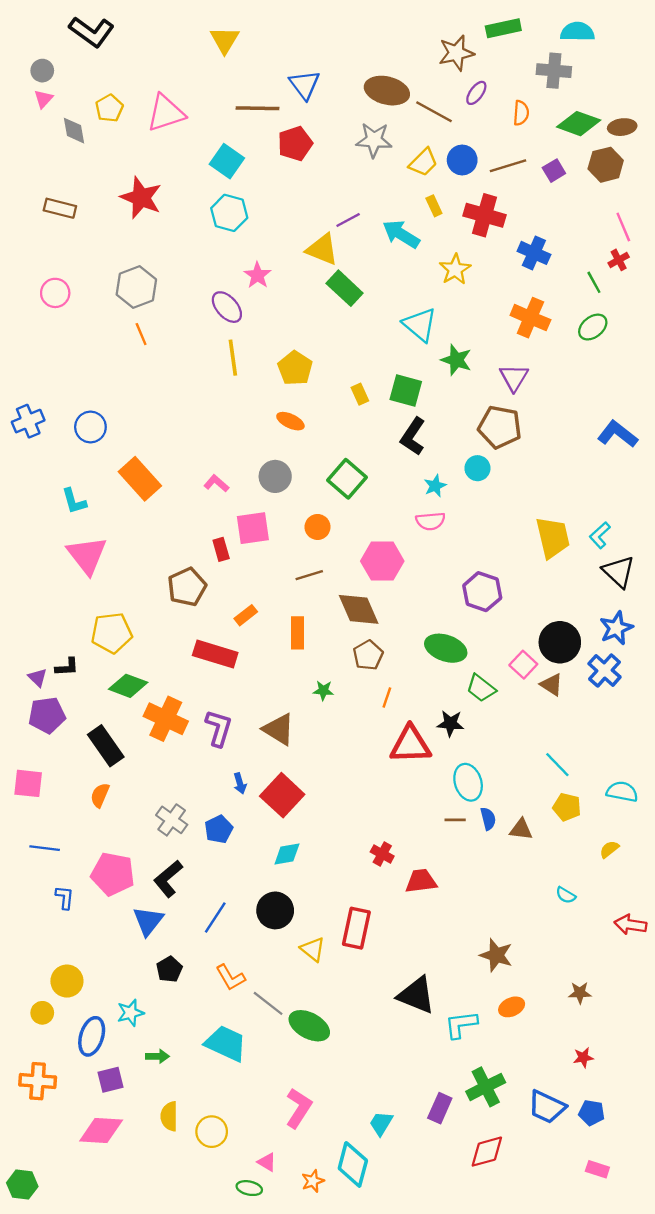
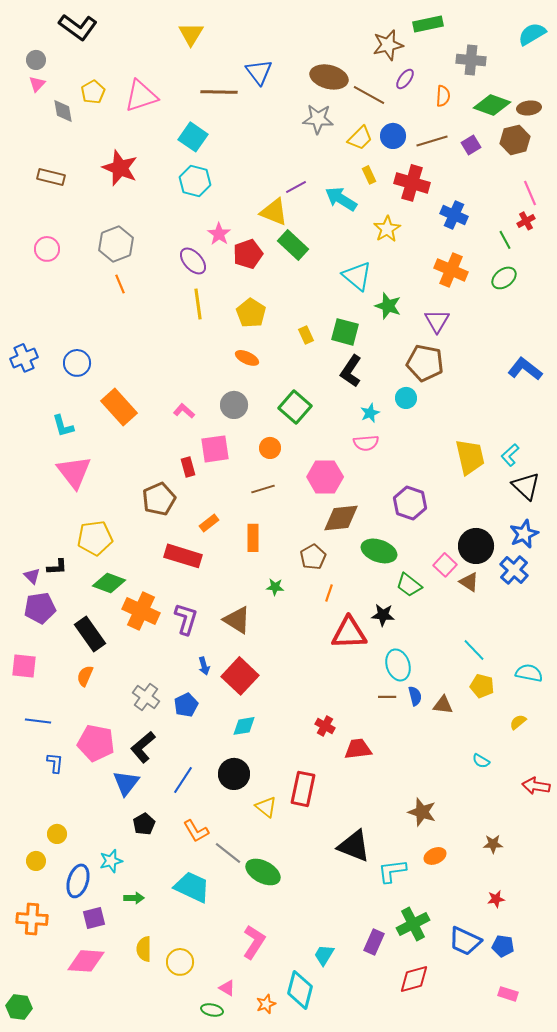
cyan semicircle: (577, 32) -> (532, 34), moved, turned -32
red pentagon: (295, 144) -> (248, 254), moved
brown diamond: (359, 609) -> (341, 518), moved, turned -72
yellow circle: (67, 981) -> (57, 834), size x0.7

